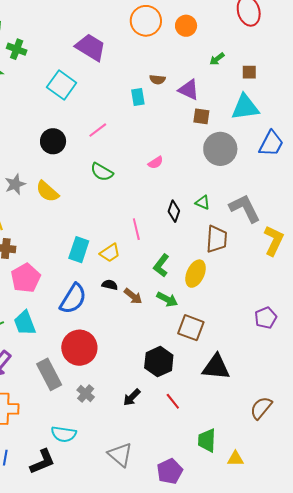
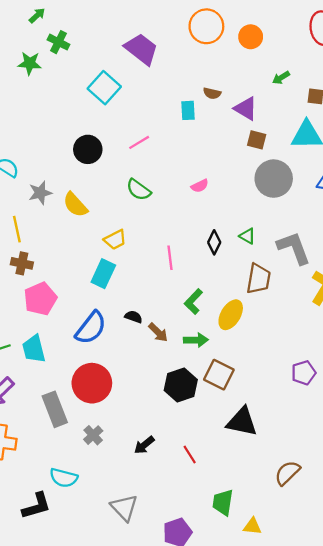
yellow trapezoid: (110, 253) -> (115, 240), moved
green arrow: (167, 299) -> (196, 340), turned -35
black hexagon: (159, 362) -> (181, 385), moved

